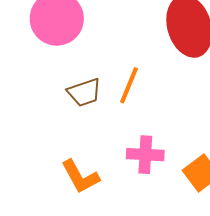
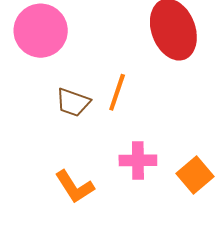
brown trapezoid: (84, 92) -> (73, 102), turned 42

